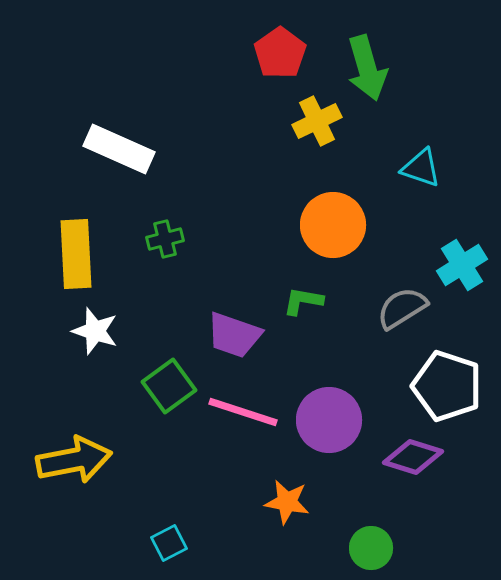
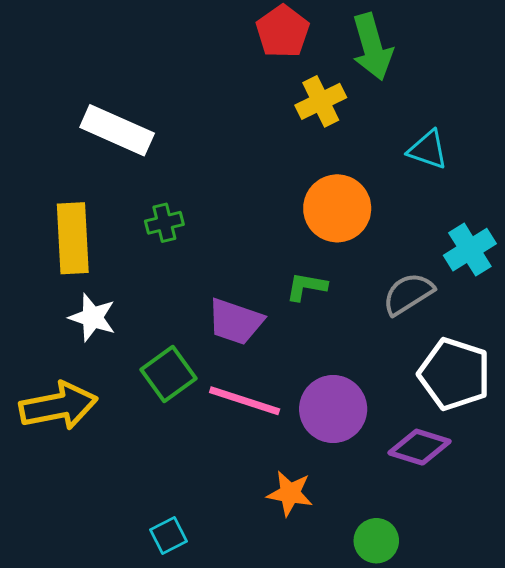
yellow arrow: (74, 460) -> (58, 406), moved

